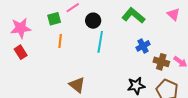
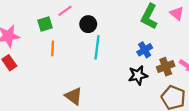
green L-shape: (133, 15) -> (149, 17), moved, turned -100
brown cross: (161, 62) -> (166, 67), turned -35
black star: (136, 86) -> (138, 75), moved

